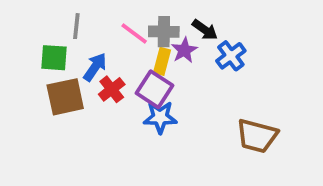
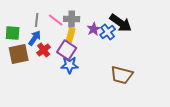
gray line: (76, 26) -> (37, 20), moved
black arrow: (205, 30) -> (121, 23), moved, size x1.6
purple star: (184, 50) -> (94, 29), moved

